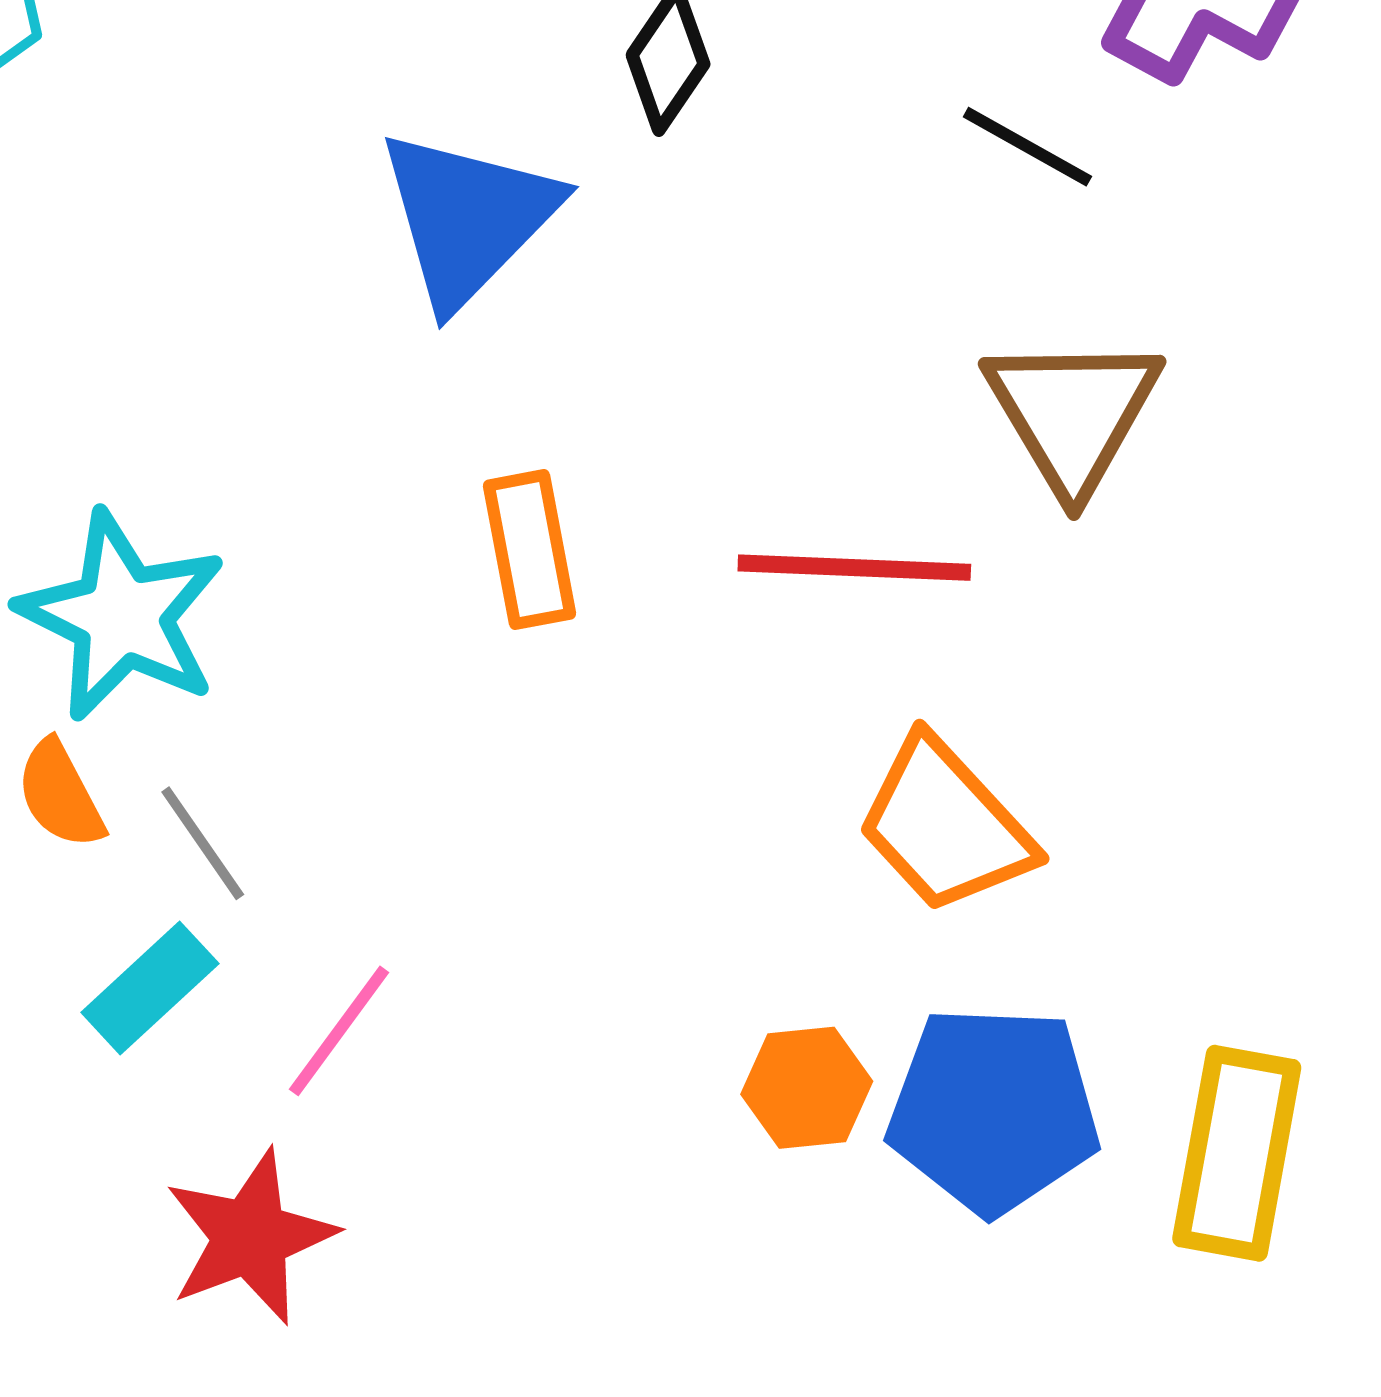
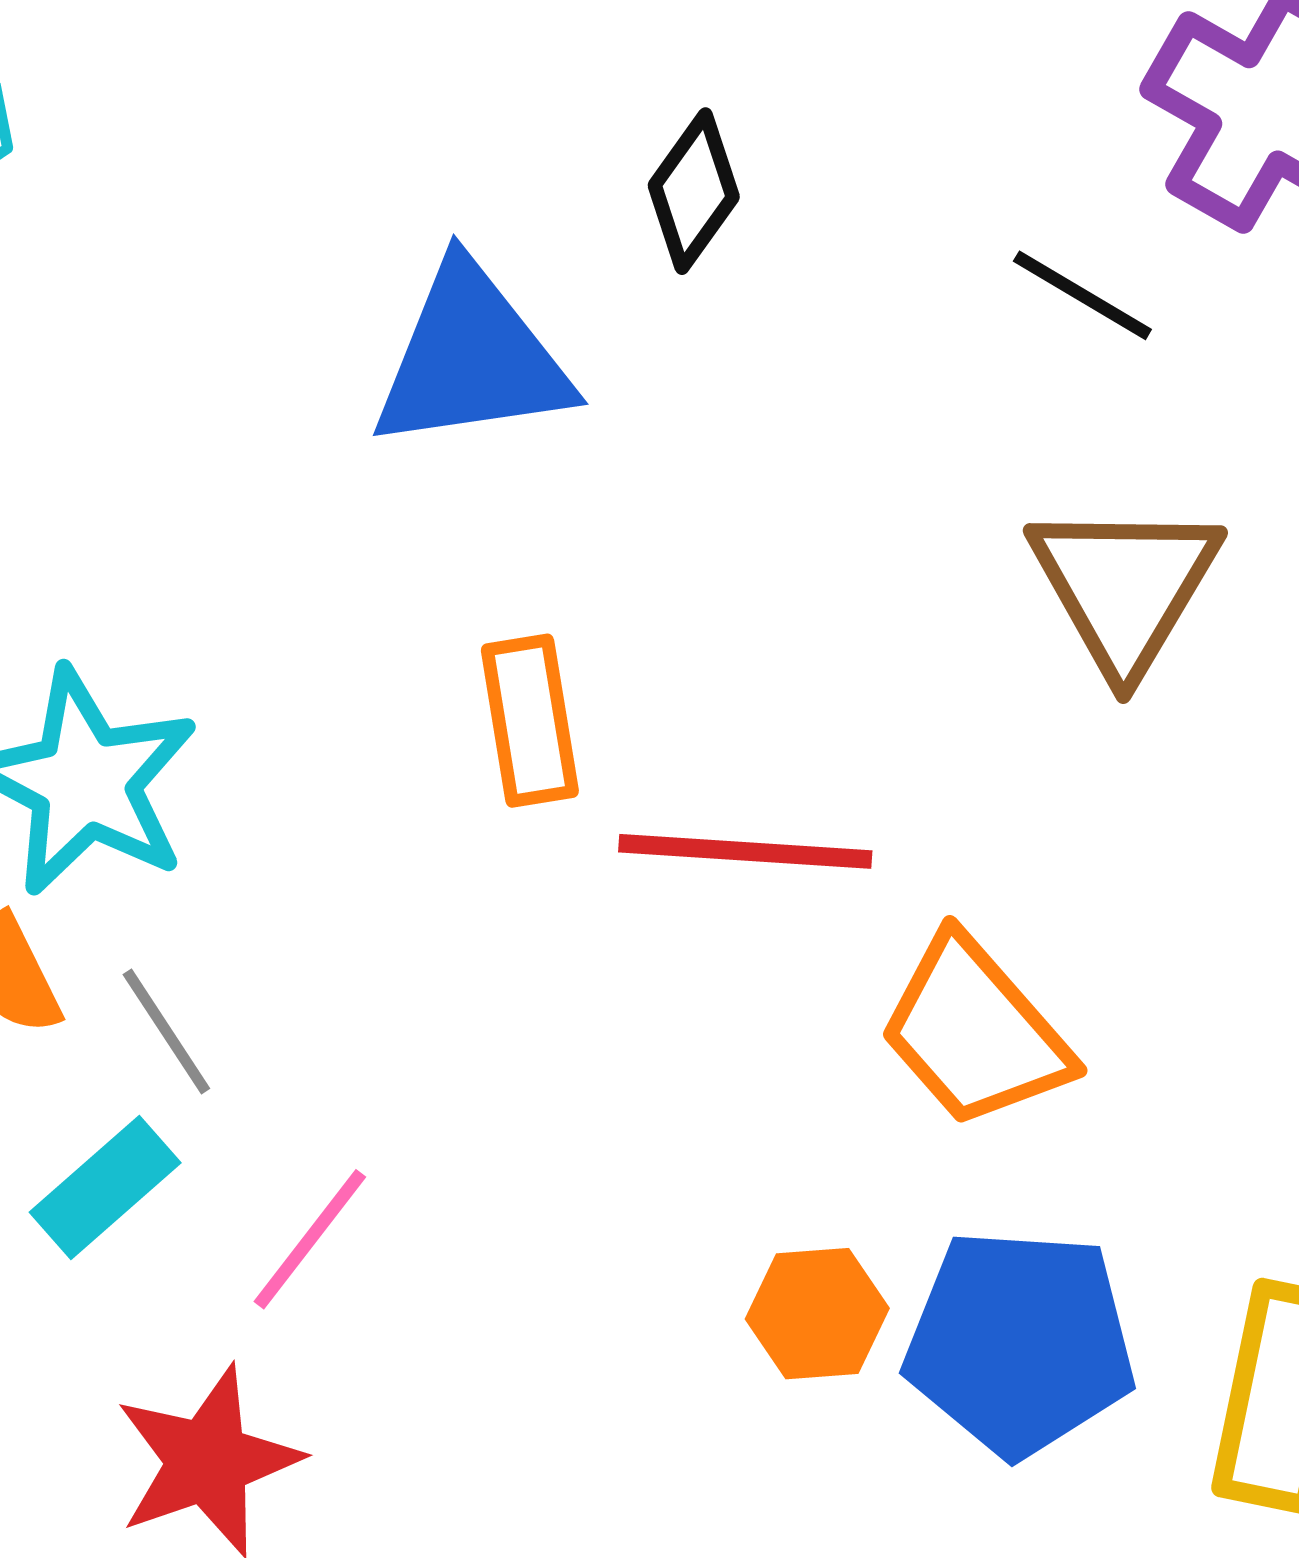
blue triangle: (468, 218) -> (472, 358), turned 36
red line: (854, 568) -> (745, 851), moved

